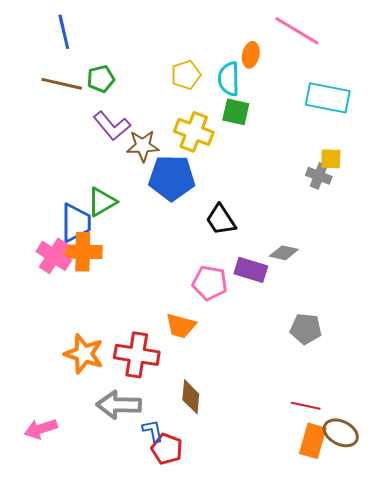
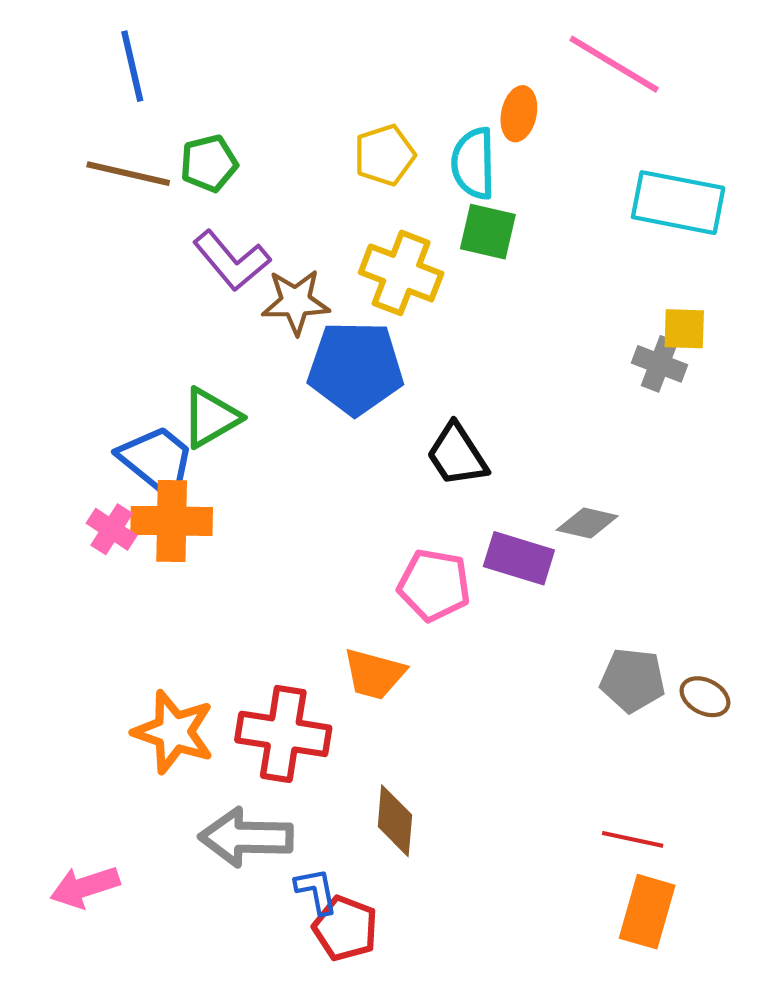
blue trapezoid: (76, 223) -> (157, 461), turned -51
pink cross: (54, 256) -> (112, 529), size x0.7
brown ellipse: (341, 433) -> (705, 697), moved, size x0.7

